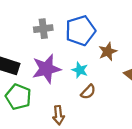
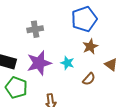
blue pentagon: (80, 31) -> (84, 19), moved
brown semicircle: (88, 92) -> (89, 79), moved

